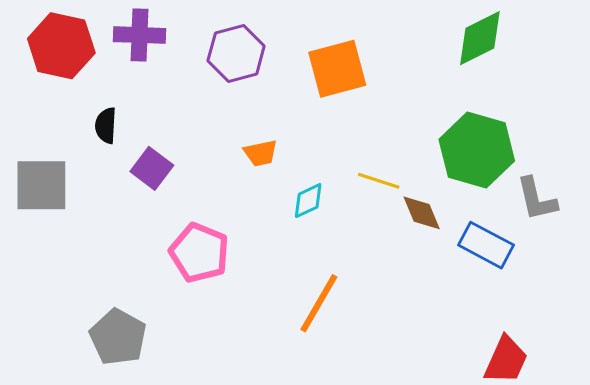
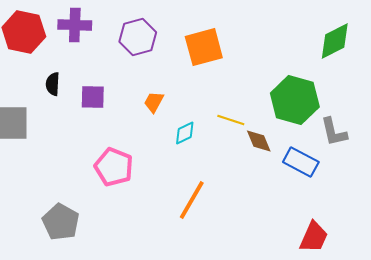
green diamond: (480, 38) -> (335, 41), moved
orange trapezoid: (261, 153) -> (154, 102), turned 130
purple square: (152, 168) -> (93, 97), moved, turned -36

